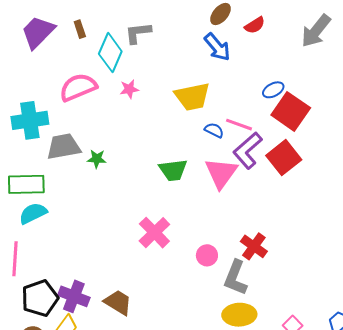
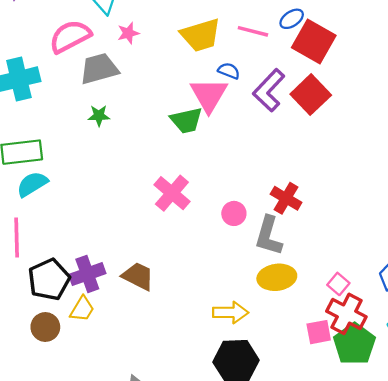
pink line: (239, 125) -> (253, 31), moved
gray trapezoid: (63, 147) -> (99, 69), moved
pink triangle: (221, 173) -> (209, 95), moved
purple cross: (74, 296) -> (87, 274), turned -36

